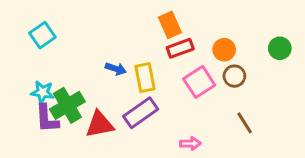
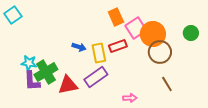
cyan square: (42, 35) -> (13, 15), moved
red rectangle: (180, 48) -> (118, 46), moved
orange circle: (224, 50) -> (153, 34), size x1.6
brown circle: (234, 76) -> (160, 52), size x1.5
pink square: (199, 82) -> (136, 28), moved

